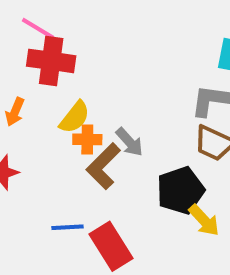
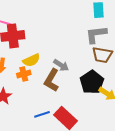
yellow semicircle: (75, 117) -> (31, 60), turned 42
orange cross: (87, 139) -> (24, 74), moved

